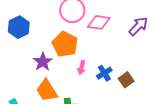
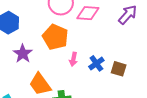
purple star: (43, 62) -> (23, 54), moved
brown square: (126, 80) -> (119, 69), turned -35

